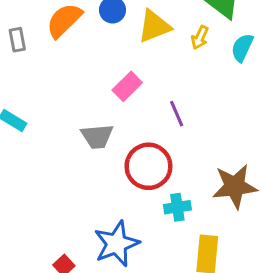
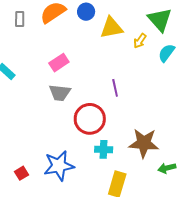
pink rectangle: (127, 86) -> (59, 63), moved

